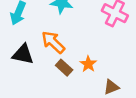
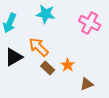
black triangle: (23, 54) -> (14, 57), turned -42

